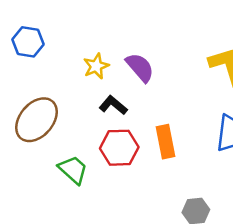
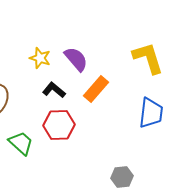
yellow star: (96, 66) -> (40, 58), turned -30
orange rectangle: (165, 142) -> (96, 89), moved, turned 52

